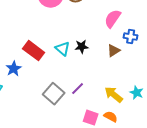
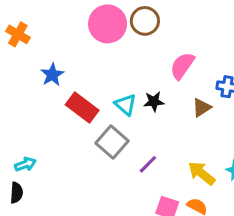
pink semicircle: (113, 19) -> (182, 66), moved
blue star: (14, 69) -> (52, 75), moved
gray square: (54, 94) -> (112, 142), moved

